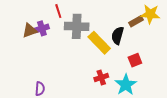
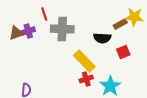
black semicircle: (118, 36) -> (102, 38), turned -102
yellow rectangle: (99, 43) -> (84, 61), moved
red square: (135, 60) -> (123, 52), moved

